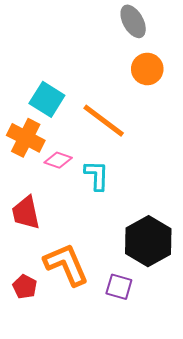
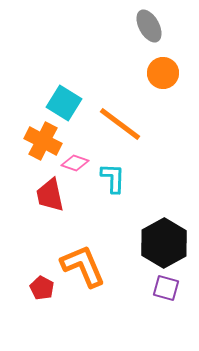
red trapezoid: (26, 213) -> (50, 195), moved
purple square: (119, 287) -> (166, 288), moved

